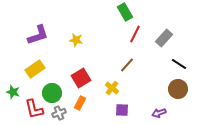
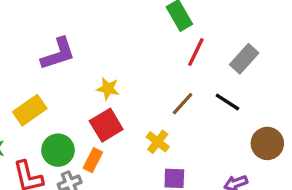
purple L-shape: (38, 35) -> (58, 54), moved
yellow star: (76, 40) -> (108, 89), moved
black line: (179, 64) -> (227, 102), moved
orange rectangle: (80, 103) -> (93, 160), moved

